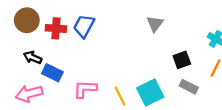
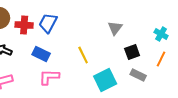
gray triangle: (155, 24) -> (115, 28), moved
blue rectangle: (52, 73) -> (41, 54), moved
yellow line: (120, 96) -> (83, 55), moved

